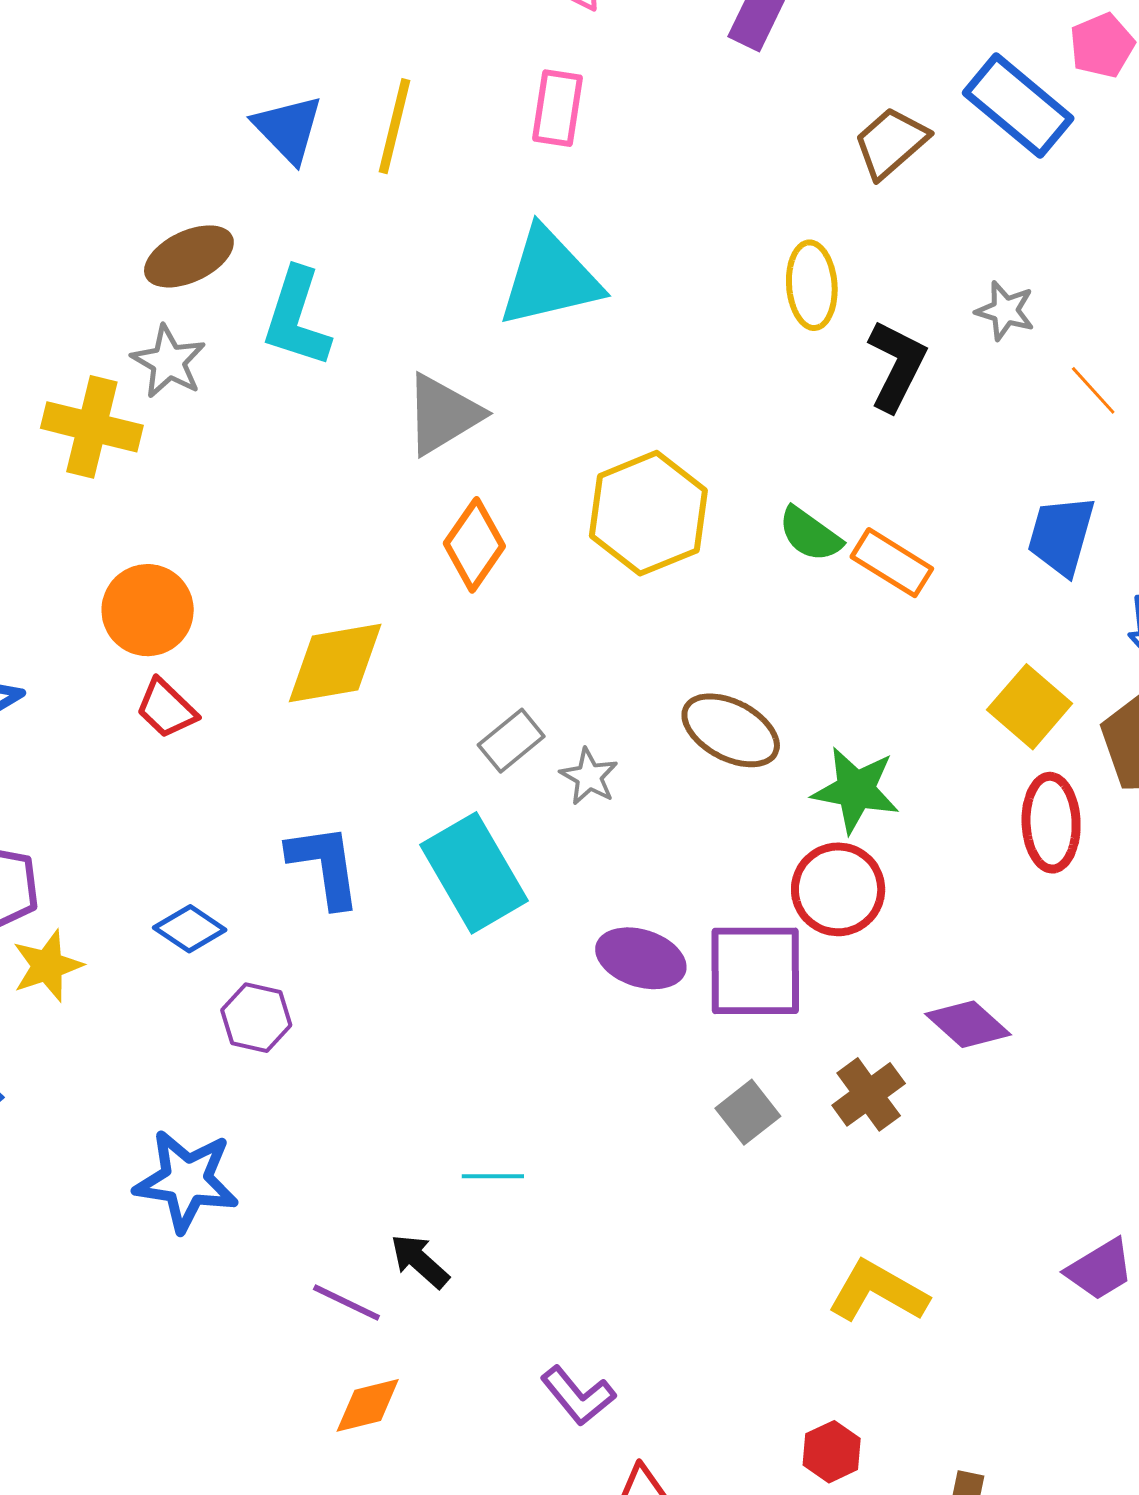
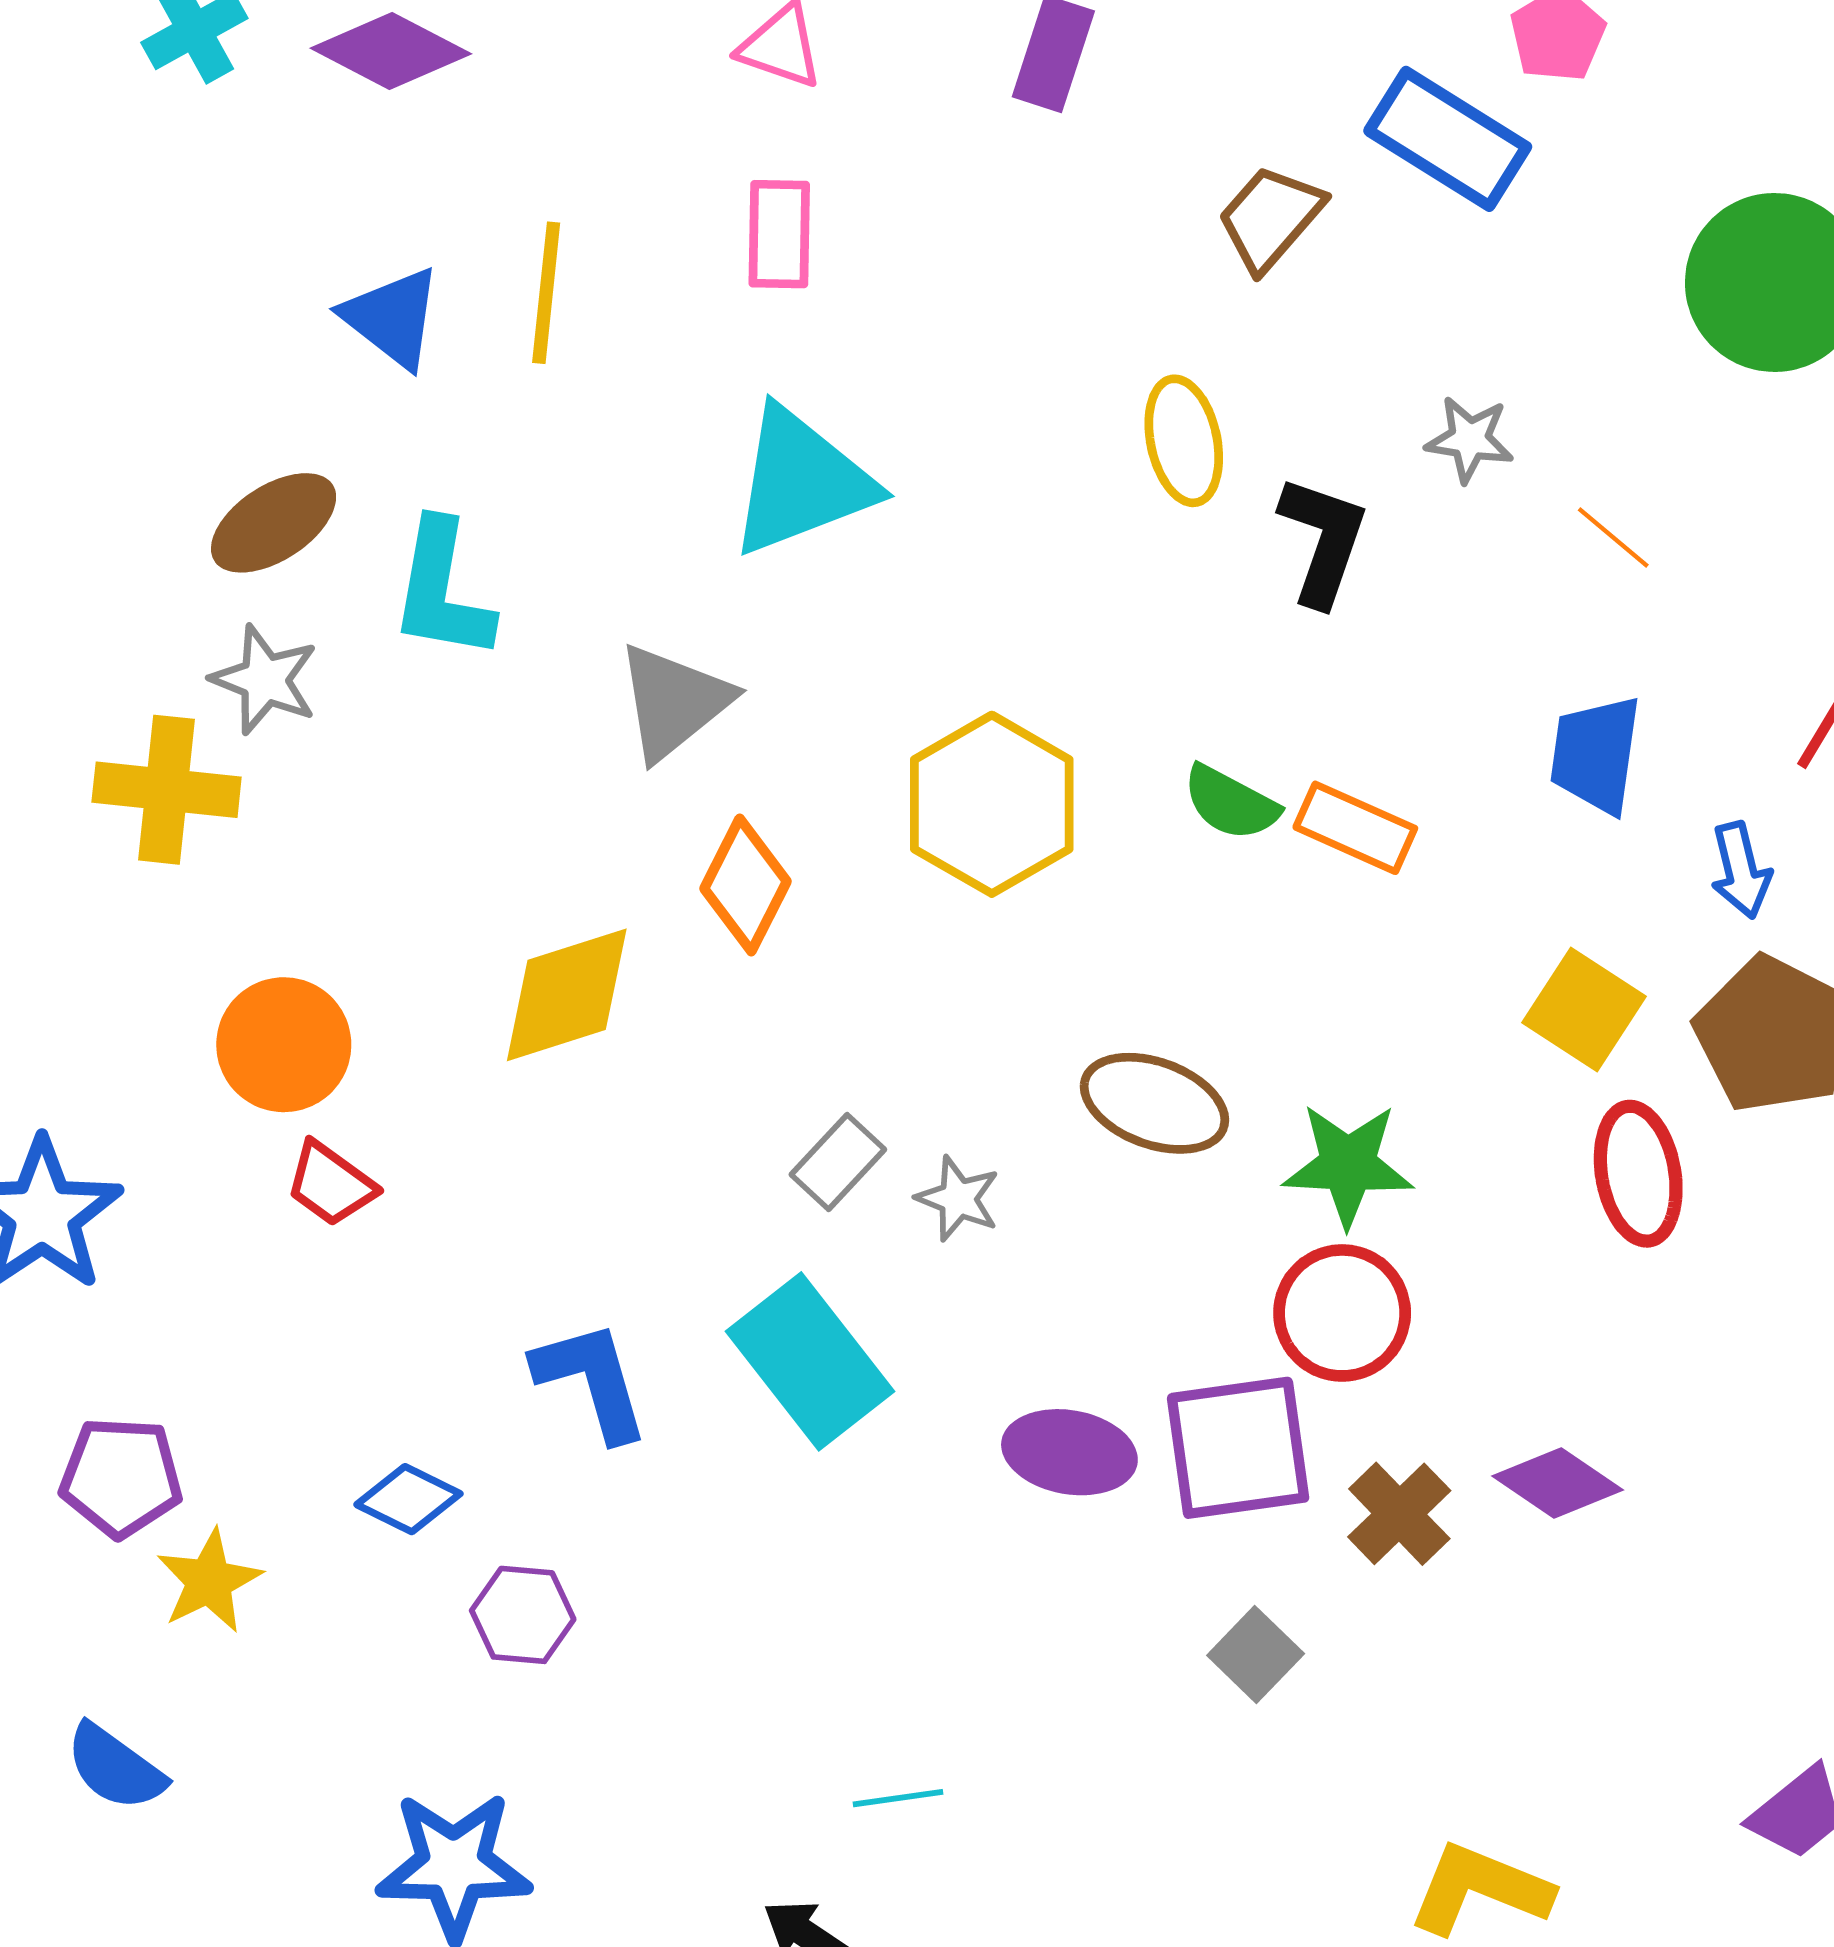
yellow diamond: (335, 663) -> (567, 995), moved
brown cross: (869, 1094) -> (1399, 1514), moved

